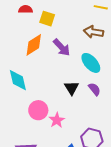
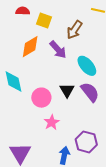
brown arrow: (93, 32) -> (74, 30), moved, turned -66
purple semicircle: (94, 89) -> (90, 92), size x1.5
pink circle: (38, 110) -> (41, 98), moved

